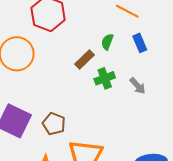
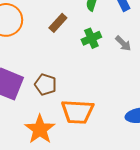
brown rectangle: (84, 60) -> (58, 23), moved

